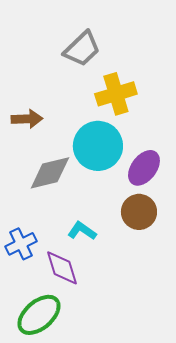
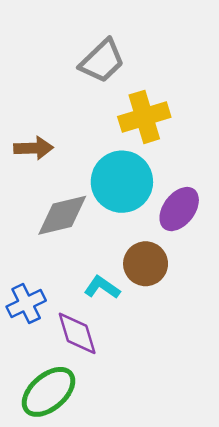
brown circle: (139, 212) -> (146, 264), moved

